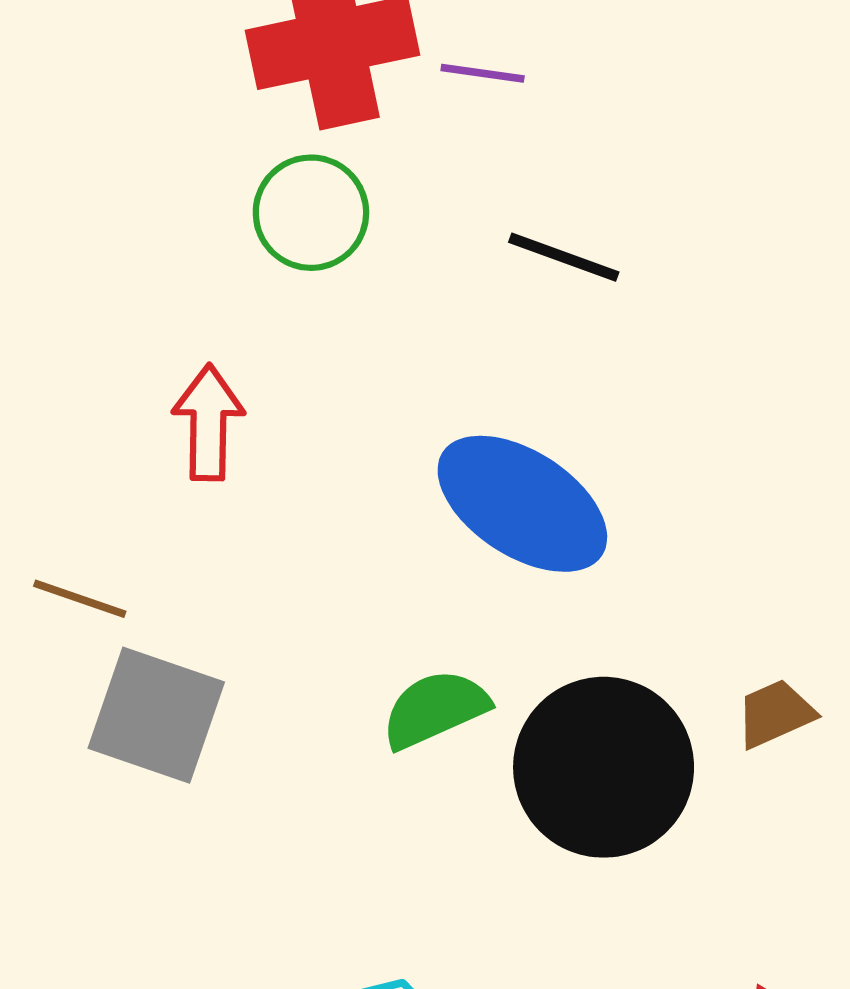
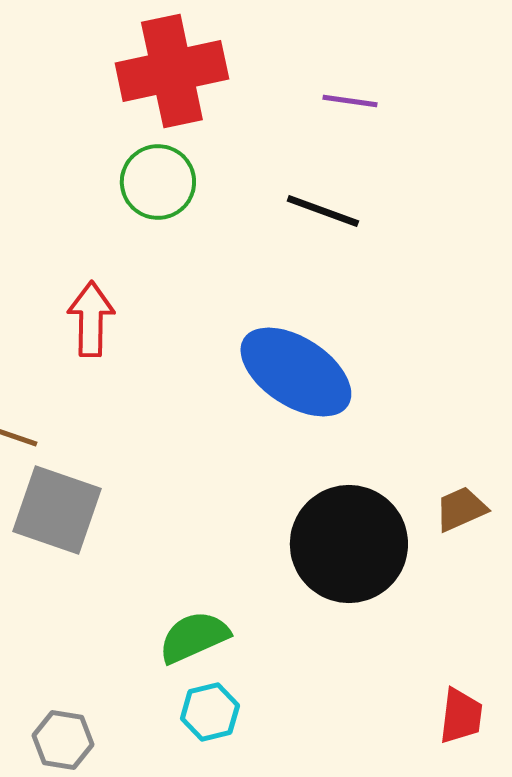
purple line: (483, 73) -> (350, 101), moved
green semicircle: (435, 709) -> (194, 637), moved

